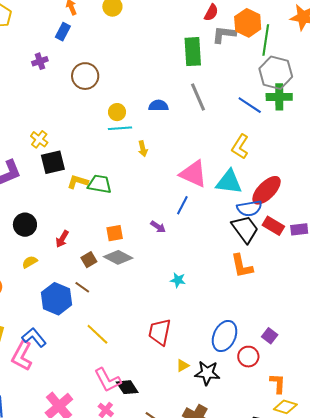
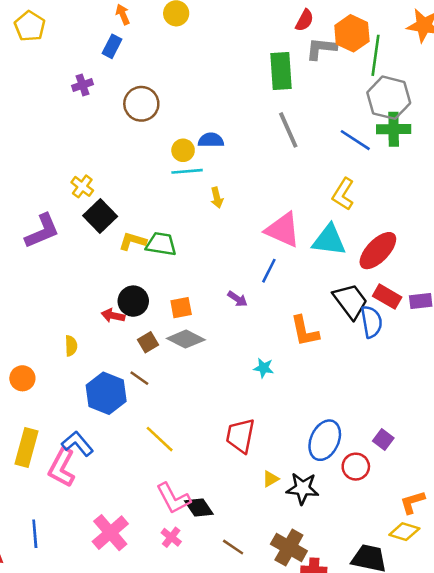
blue semicircle: (158, 106) -> (211, 140), moved
black square: (53, 162) -> (100, 216), turned -30
blue semicircle: (249, 208) -> (371, 322), moved, turned -90
black circle: (25, 225) -> (133, 301), moved
red arrow: (62, 239) -> (113, 316), turned 72
yellow semicircle: (30, 262) -> (71, 346), turned 119
orange L-shape: (242, 266) -> (305, 331), moved
orange L-shape: (278, 383) -> (412, 502), moved, turned -110

